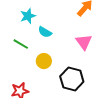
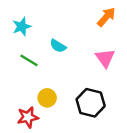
cyan star: (28, 16) -> (22, 27), moved
yellow circle: (44, 61) -> (47, 98), moved

